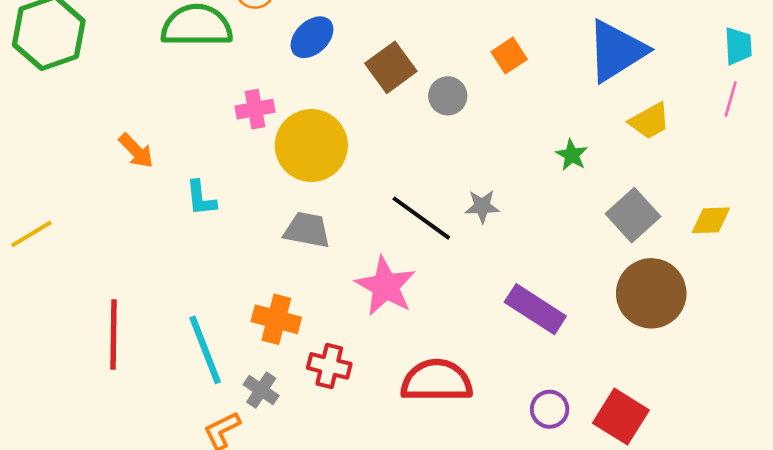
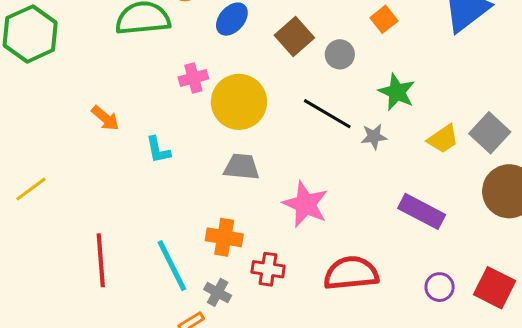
yellow trapezoid: (650, 121) -> (443, 139), moved
green star: (572, 155) -> (397, 92), moved, size x1.5
black line: (421, 218) -> (327, 114), moved

